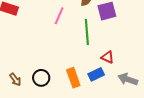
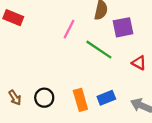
green line: (87, 32) -> (99, 50), turned -55
red triangle: (107, 57) -> (139, 63), moved

